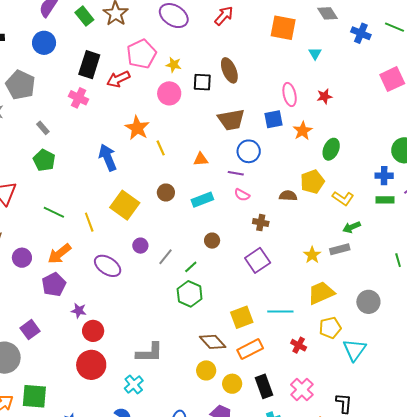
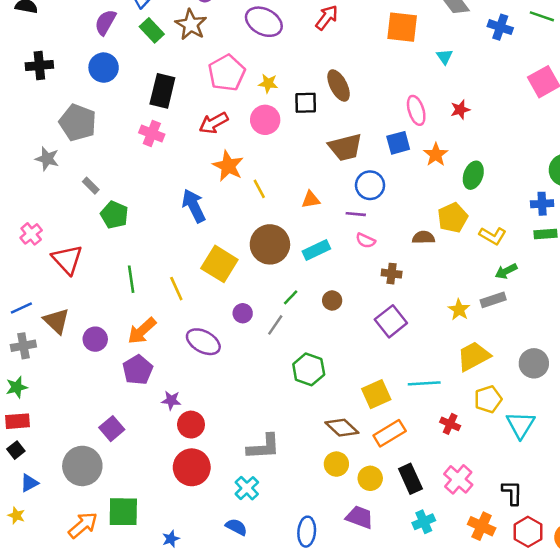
red arrow: (118, 79) -> (214, 123), moved
gray rectangle: (43, 128) -> (91, 186), moved
brown circle: (166, 192) -> (270, 244), size x1.8
green line: (54, 212) -> (131, 279), turned 60
green line: (191, 267) -> (291, 297), moved

